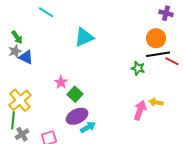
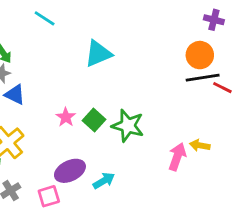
blue triangle: (26, 57) -> (15, 95), moved
green star: (138, 68) -> (128, 126), moved, size x1.6
green square: (75, 94) -> (94, 120), moved
purple ellipse: (77, 116) -> (70, 171), moved

